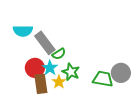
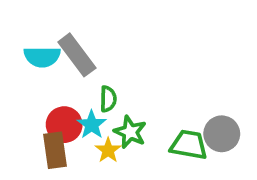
gray rectangle: (45, 43) -> (77, 55), moved
green semicircle: (59, 54) -> (108, 99), turned -56
brown rectangle: (41, 84) -> (55, 150), moved

